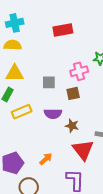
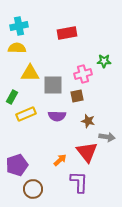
yellow triangle: (15, 73) -> (30, 73), moved
gray square: (49, 82) -> (53, 85), size x1.5
brown star: (72, 126) -> (88, 121), moved
orange arrow: (46, 159) -> (60, 160), moved

